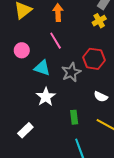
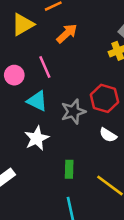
orange arrow: (58, 13) -> (67, 33), turned 42
pink line: (56, 41) -> (45, 67), moved
white semicircle: (101, 97) -> (108, 135), moved

